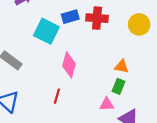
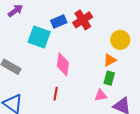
red cross: (97, 18) -> (83, 20), turned -30
yellow circle: (139, 24) -> (120, 40), moved
orange triangle: (122, 66) -> (110, 60), turned -32

